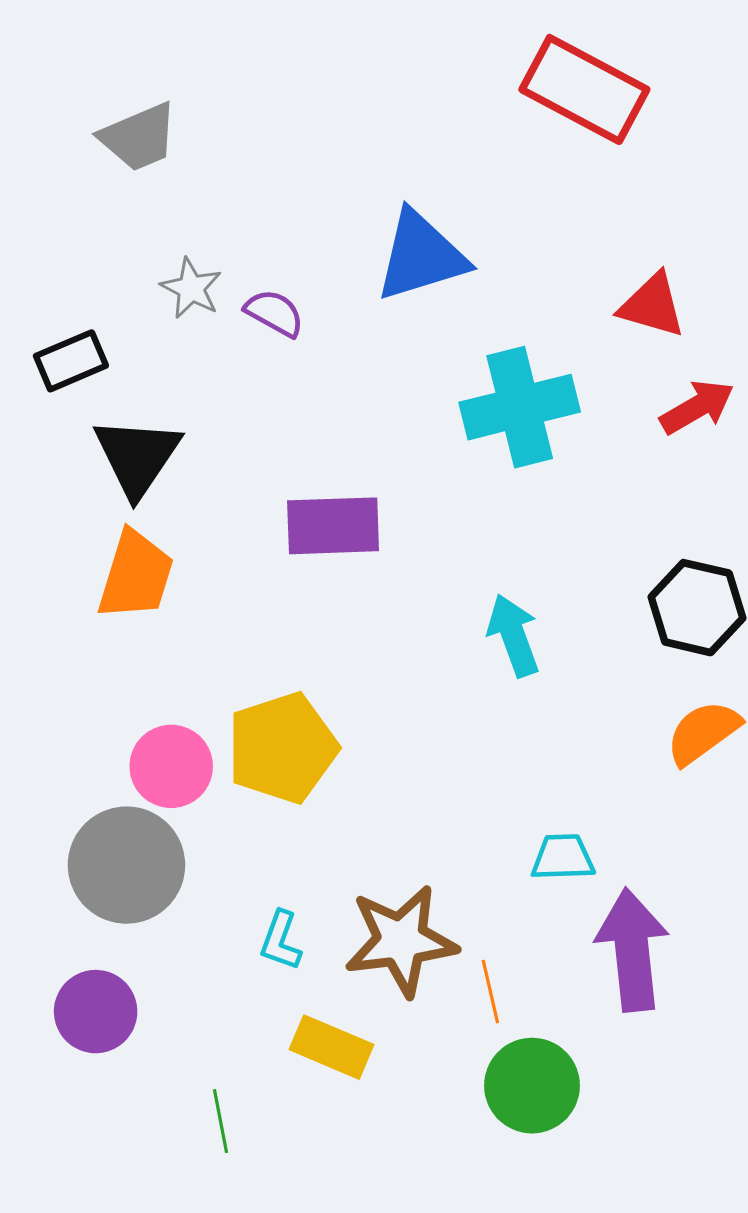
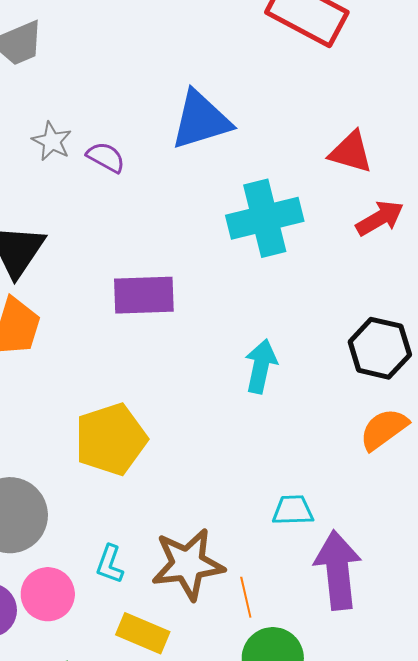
cyan arrow: (513, 635) -> (261, 366), turned 32
pink circle: (171, 766) -> (48, 594), moved

